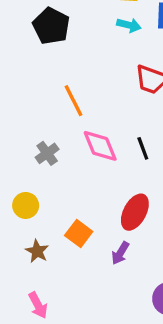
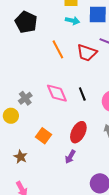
orange line: (74, 101) -> (58, 49), moved
yellow circle: (26, 205) -> (11, 116), moved
orange square: (79, 234) -> (44, 136), moved

